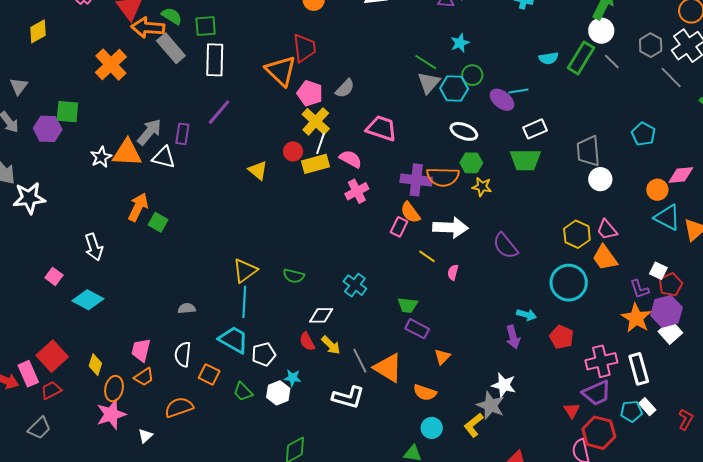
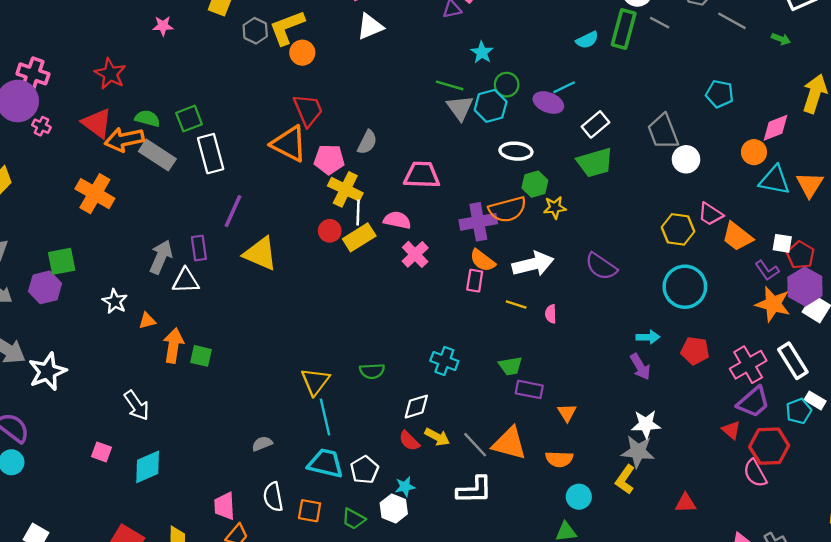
orange triangle: (127, 153) -> (147, 321), moved, size x0.5
yellow triangle: (258, 170) -> (260, 254), moved, size x1.5
orange trapezoid: (605, 258) -> (737, 237), moved
cyan diamond: (88, 300) -> (148, 467), turned -36

